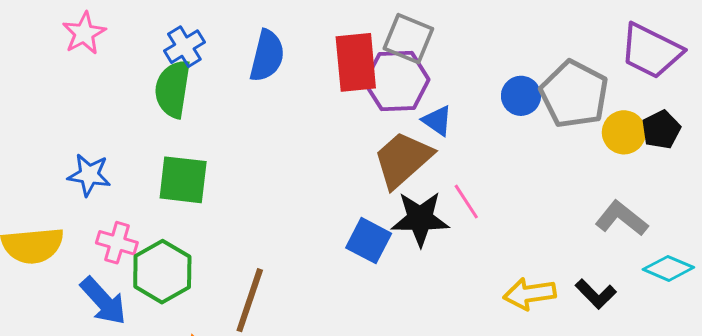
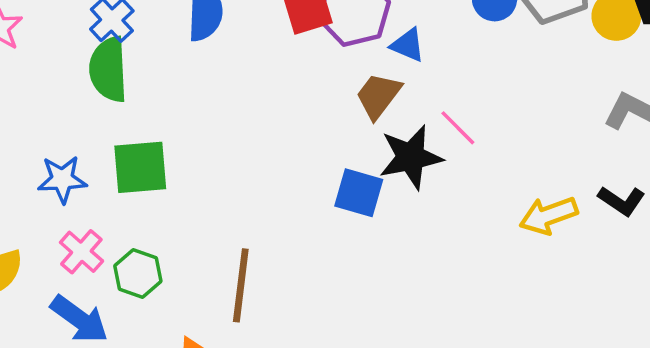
brown trapezoid: (403, 160) -> (378, 96), size x0.7
blue star: (89, 175) -> (62, 179), moved
pink cross: (117, 243) -> (81, 252), turned 36
green hexagon: (162, 272) -> (138, 274), size x0.7

